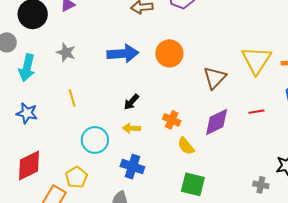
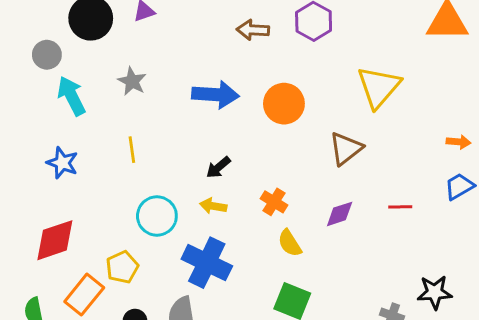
yellow triangle: (256, 60) -> (379, 87), moved
cyan arrow: (27, 68) -> (71, 96), turned 132
purple diamond: (217, 122) -> (340, 214), size x0.7
blue cross: (132, 167) -> (207, 263), size x1.4

